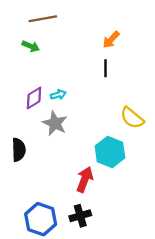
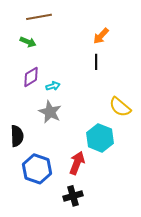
purple diamond: (34, 98) -> (31, 77), moved
blue hexagon: (41, 219) -> (37, 169), moved

